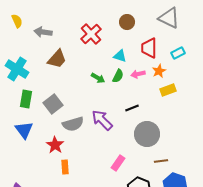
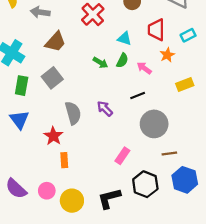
pink arrow: (138, 74) -> (144, 68), moved, turned 48
yellow rectangle: (168, 90) -> (185, 85), moved
gray square: (53, 104) -> (52, 78), moved
purple arrow: (102, 120) -> (105, 109), size x0.7
gray semicircle: (73, 124) -> (73, 113), turned -90

